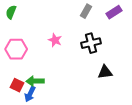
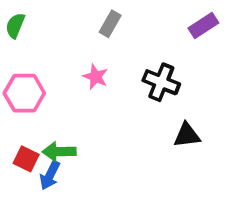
gray rectangle: (86, 11) -> (110, 24), moved
black cross: (91, 43) -> (161, 82), turned 36

